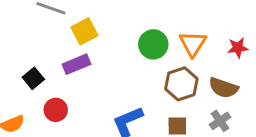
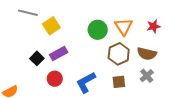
purple rectangle: (76, 64) -> (59, 53), moved
black square: (33, 78) -> (37, 58), moved
red circle: (56, 110) -> (55, 79), moved

